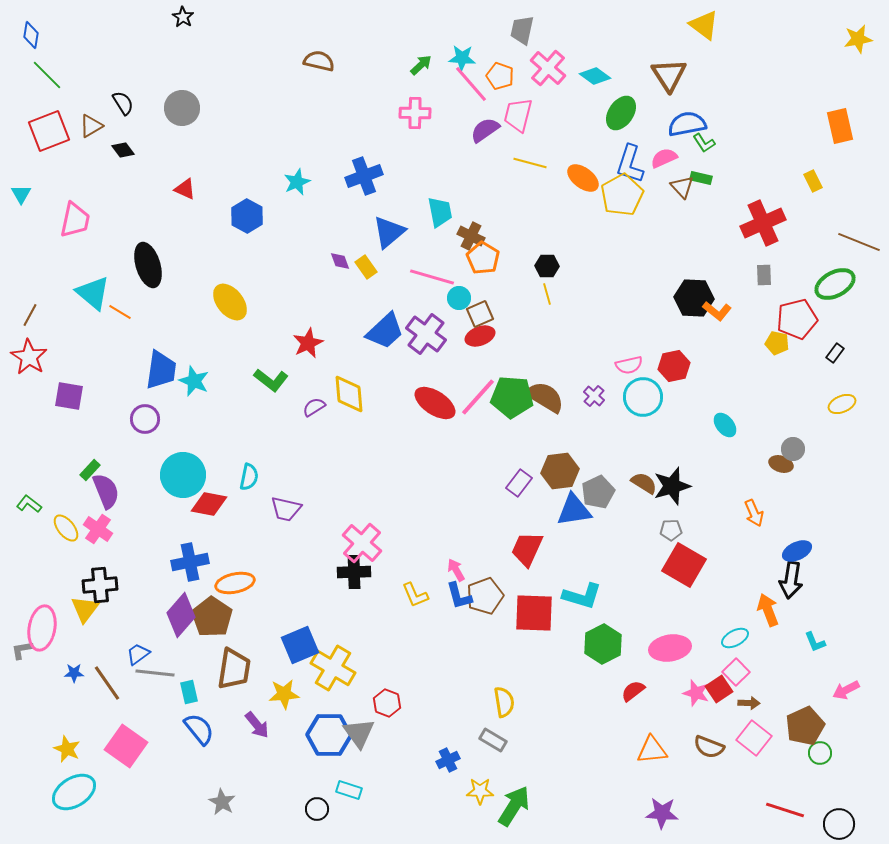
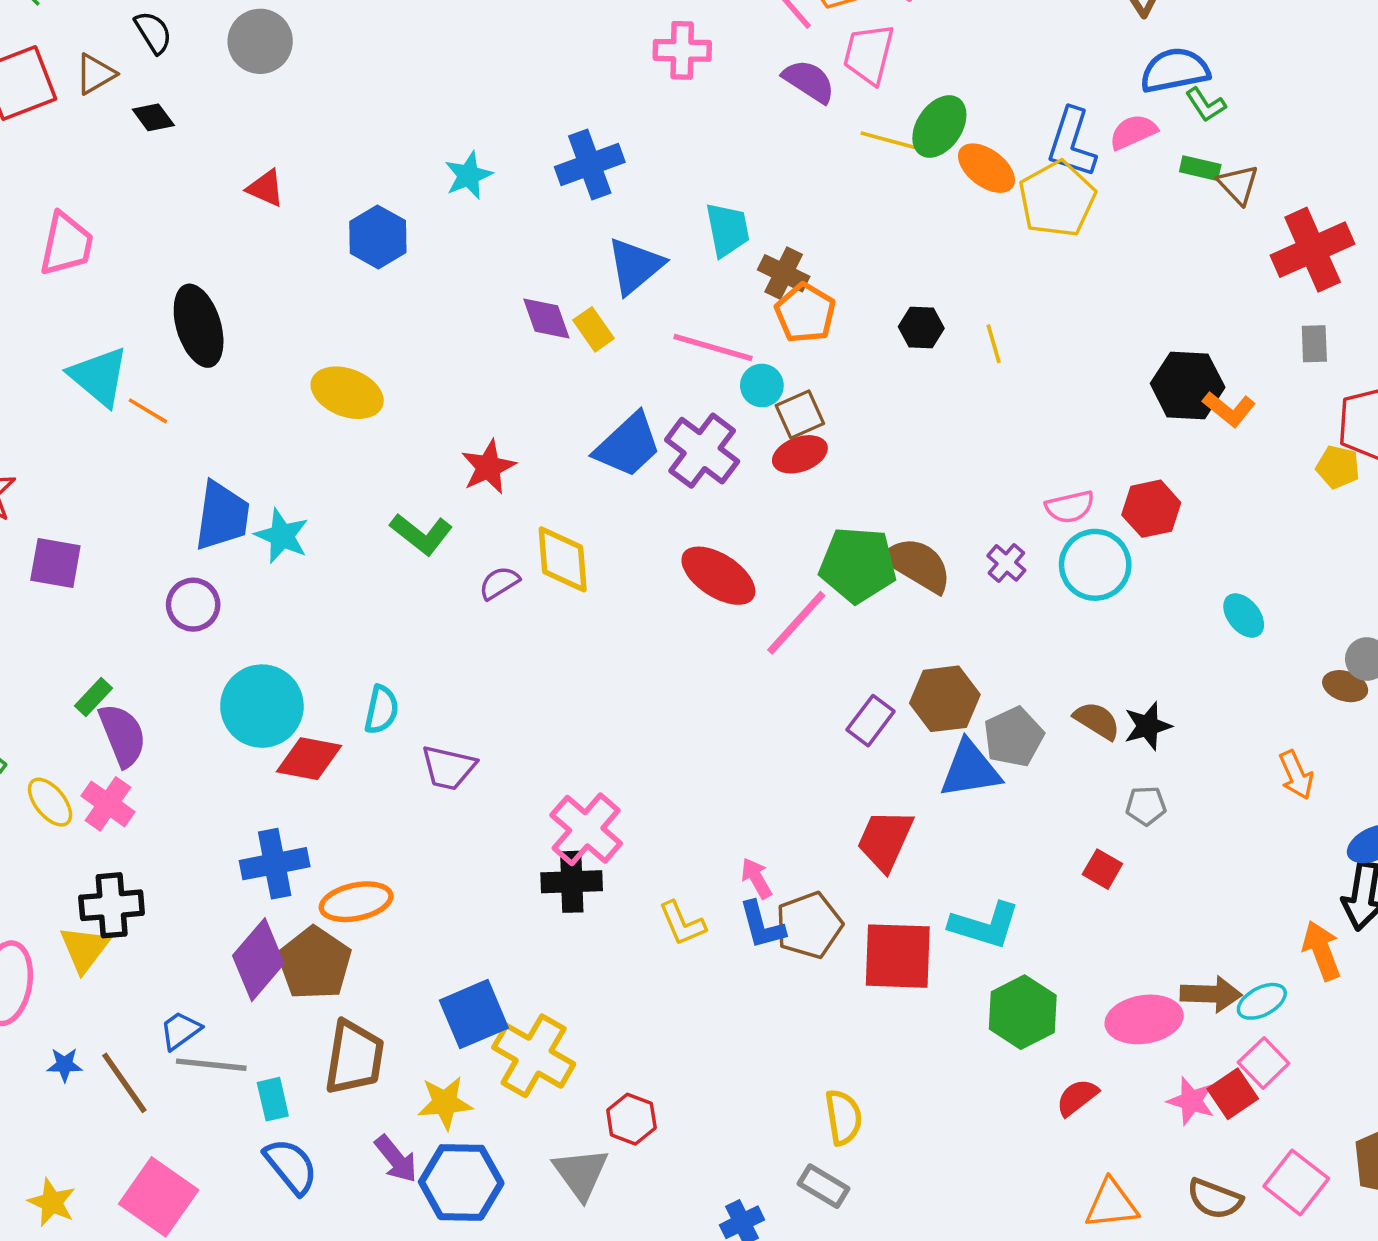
green ellipse: (621, 113) -> (939, 126), moved
purple semicircle: (485, 130) -> (809, 81), turned 68
brown triangle: (682, 187) -> (1238, 184), moved
purple diamond: (340, 261) -> (546, 318), size x1.4
yellow line: (547, 294) -> (994, 344), moved
yellow ellipse: (230, 302) -> (347, 393), turned -30
pink line: (478, 397) -> (796, 623), moved
black star: (672, 486) -> (1148, 726), size x0.7
red square: (684, 565) -> (1102, 869), moved, size x0.5
brown arrow: (749, 703) -> (1211, 994), moved, size x1.5
blue hexagon: (329, 735) -> (461, 1182), moved

